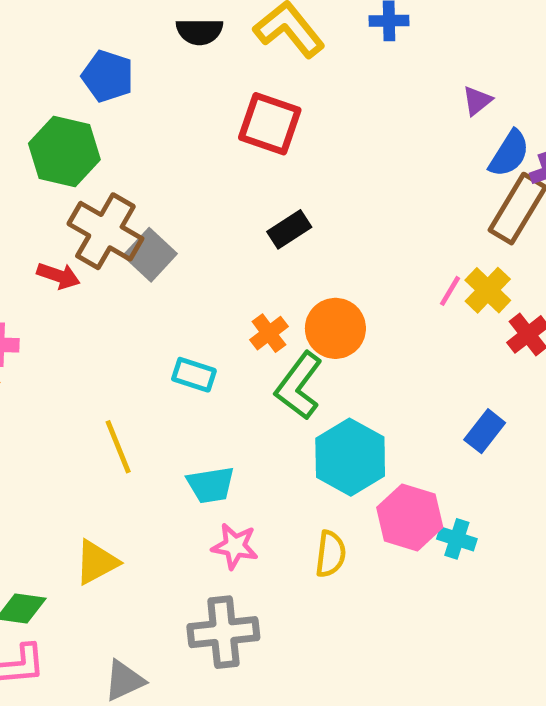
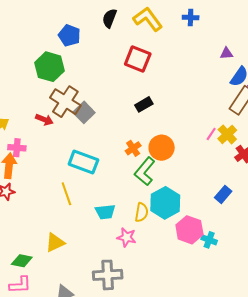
black semicircle: (199, 32) -> (109, 18), turned 108
purple triangle: (477, 101) -> (227, 53), turned 32
cyan rectangle: (194, 375) -> (83, 162), moved, size x1.6
pink star: (235, 546) -> (127, 237), moved
yellow semicircle: (331, 554) -> (142, 212), moved

